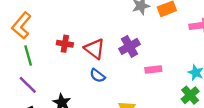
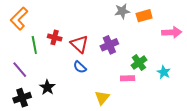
green line: (28, 56) -> (34, 45), moved
pink rectangle: (153, 69) -> (128, 78), moved
green cross: (190, 95) -> (139, 63), moved

